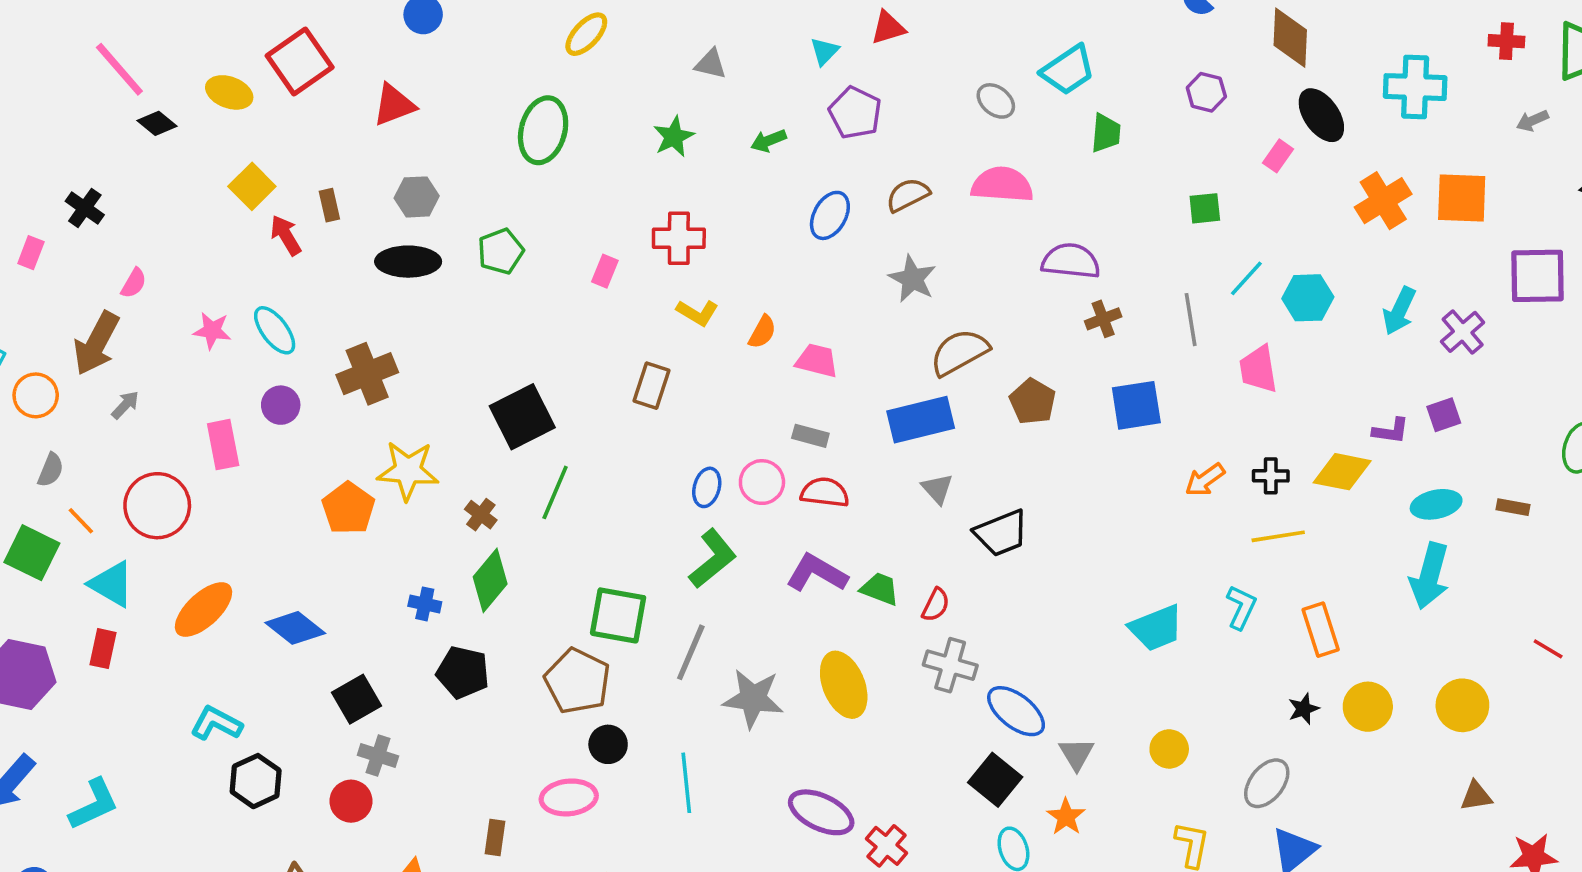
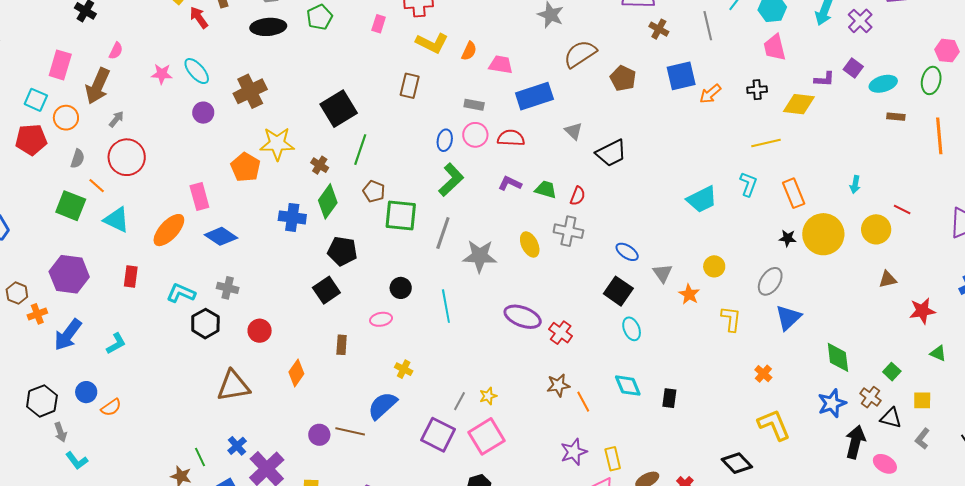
pink rectangle: (31, 253) -> (60, 65), moved, size x1.6
yellow L-shape: (697, 313) -> (432, 43), size x1.4
brown cross: (1103, 319) -> (659, 29), turned -36
pink trapezoid: (1258, 369) -> (775, 47), moved
purple square: (1444, 415) -> (853, 68), turned -30
blue rectangle: (921, 420) -> (534, 96), moved
gray rectangle: (810, 436) -> (474, 105), moved
pink rectangle: (223, 445) -> (199, 196), moved
black cross: (1271, 476) -> (757, 90), moved
orange arrow: (1205, 480) -> (710, 94), moved
cyan ellipse: (1436, 504) -> (883, 84), moved
red circle: (157, 506) -> (127, 157), moved
purple L-shape: (817, 573) -> (510, 183), size x0.7
cyan arrow: (1430, 576) -> (855, 184), moved, size x0.5
blue cross: (425, 604) -> (292, 217), size x1.5
red rectangle: (103, 649) -> (131, 276), moved
red line: (1548, 649) -> (902, 209), moved
gray cross: (950, 665) -> (568, 231), moved
black pentagon: (463, 672) -> (342, 251), moved
brown pentagon: (577, 681) -> (374, 191), moved, size x0.6
yellow ellipse: (844, 685) -> (530, 245), size x0.7
black square: (357, 699) -> (326, 290), moved
yellow circle: (1368, 707) -> (823, 234), size x1.5
black star: (1304, 709) -> (788, 238), turned 30
blue ellipse: (1016, 711) -> (627, 252), size x0.7
gray cross: (378, 756) -> (228, 288), moved
pink ellipse: (569, 797) -> (381, 319), size x0.7
cyan L-shape: (94, 804) -> (116, 344), size x0.7
orange star: (1066, 817) -> (689, 294), moved

